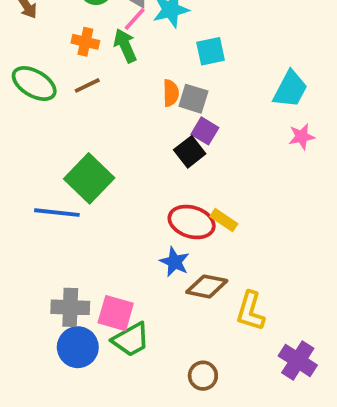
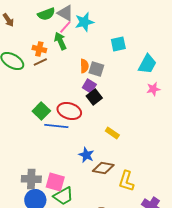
orange cross: (85, 42) -> (39, 49), moved
cyan square: (211, 51) -> (118, 44), moved
purple square: (205, 131) -> (89, 86), moved
green square: (89, 178) -> (41, 111), size x0.7
blue line: (57, 213) -> (56, 126), moved
red ellipse: (192, 222) -> (69, 111), moved

